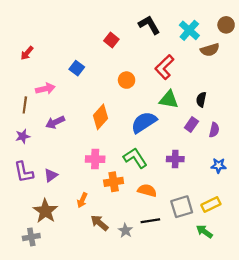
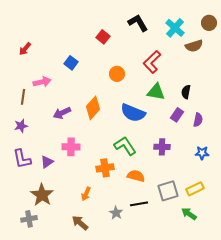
purple arrow: (55, 122) -> (62, 113), moved
blue semicircle: (144, 122) -> (133, 113), turned -125
pink cross: (95, 159) -> (71, 147), moved
orange arrow: (82, 200) -> (86, 194), moved
brown arrow: (99, 223) -> (80, 223), moved

